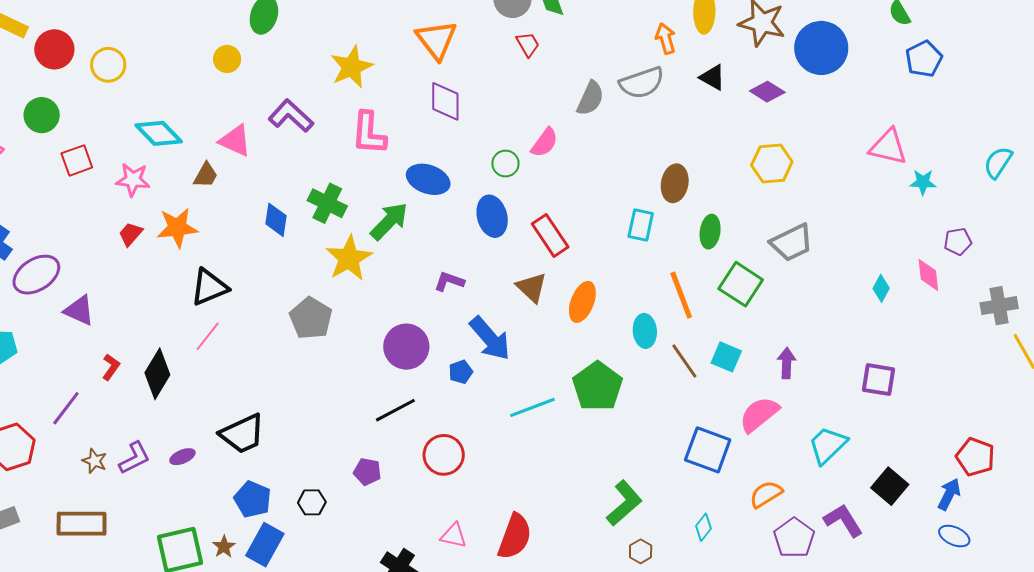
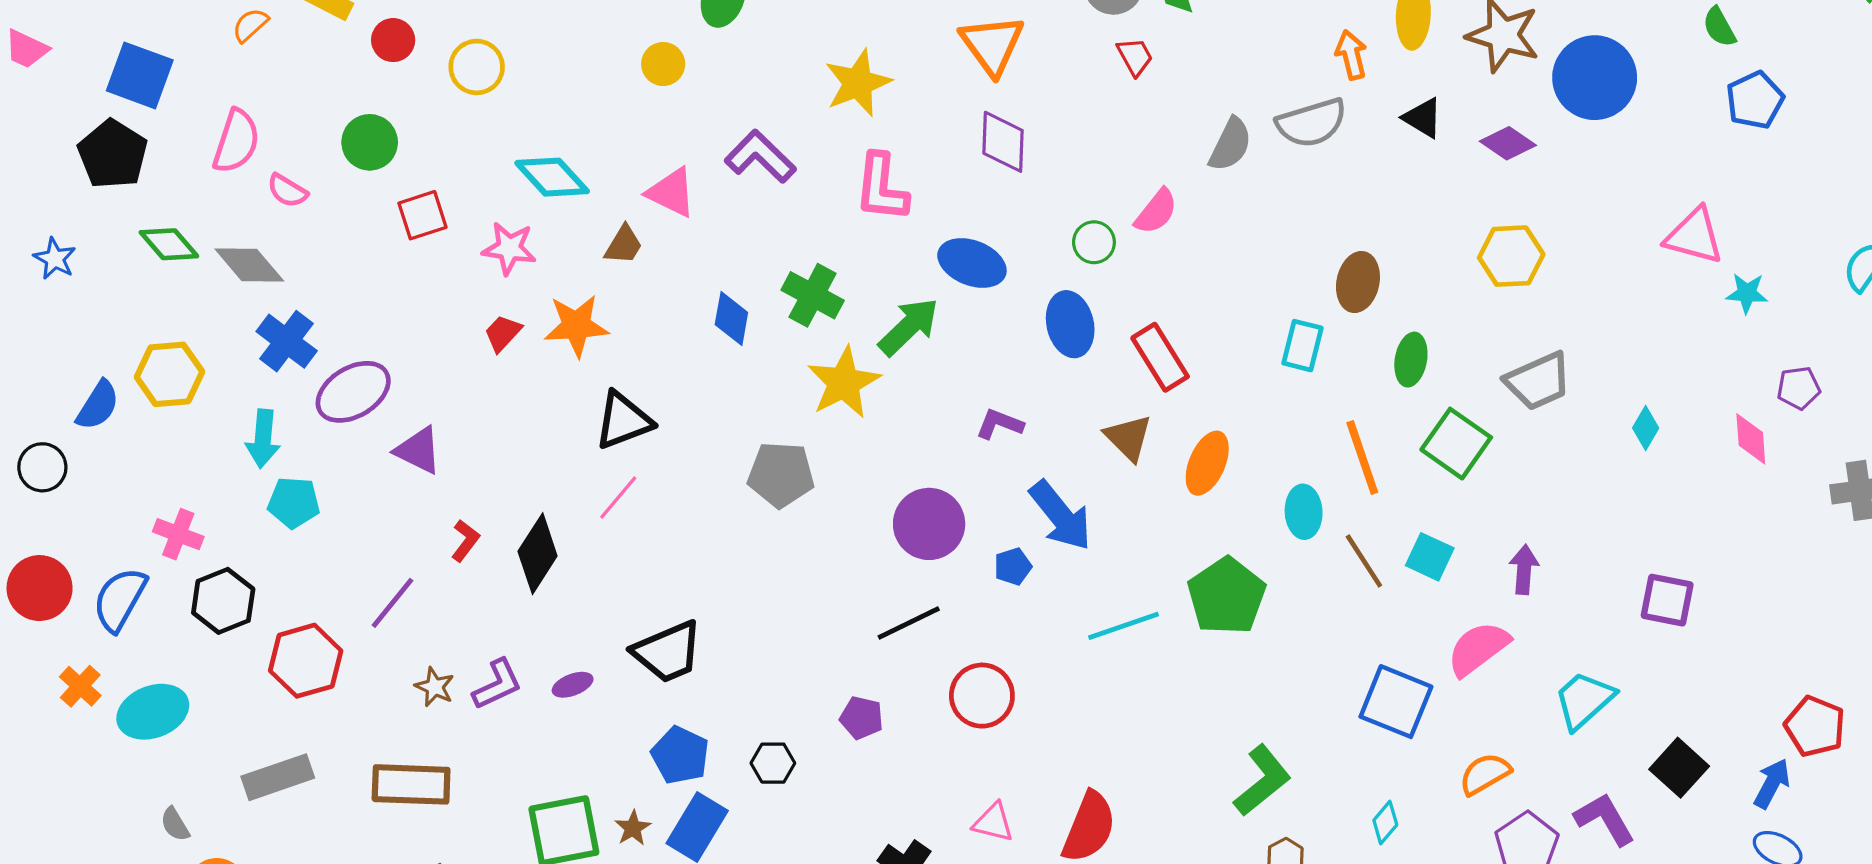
red circle: (54, 49) -> (393, 40), size x0.7
cyan diamond: (881, 288) -> (1646, 428), moved
gray pentagon: (311, 318) -> (781, 475), turned -30

